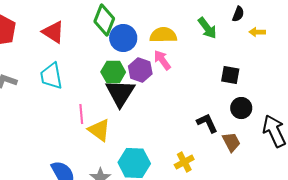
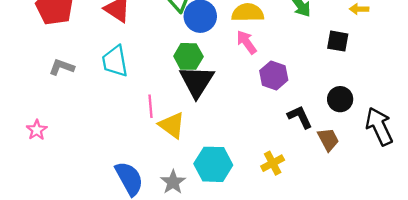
purple hexagon: (140, 70) -> (274, 75), moved
black square: (230, 75) -> (338, 41), moved

